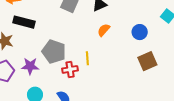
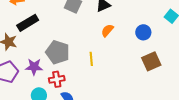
black rectangle: (24, 22) -> (28, 23), turned -45
red cross: (70, 69) -> (57, 79), moved

